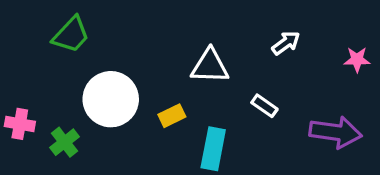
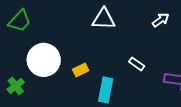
white arrow: (286, 43) -> (161, 20), moved
white triangle: (210, 66) -> (104, 19), moved

